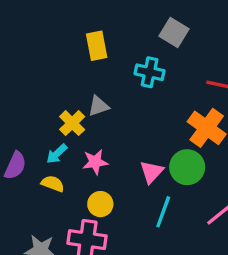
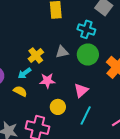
gray triangle: (98, 106) -> (62, 52), moved
green circle: (187, 167) -> (88, 55), moved
yellow circle: (100, 204) -> (58, 107), moved

